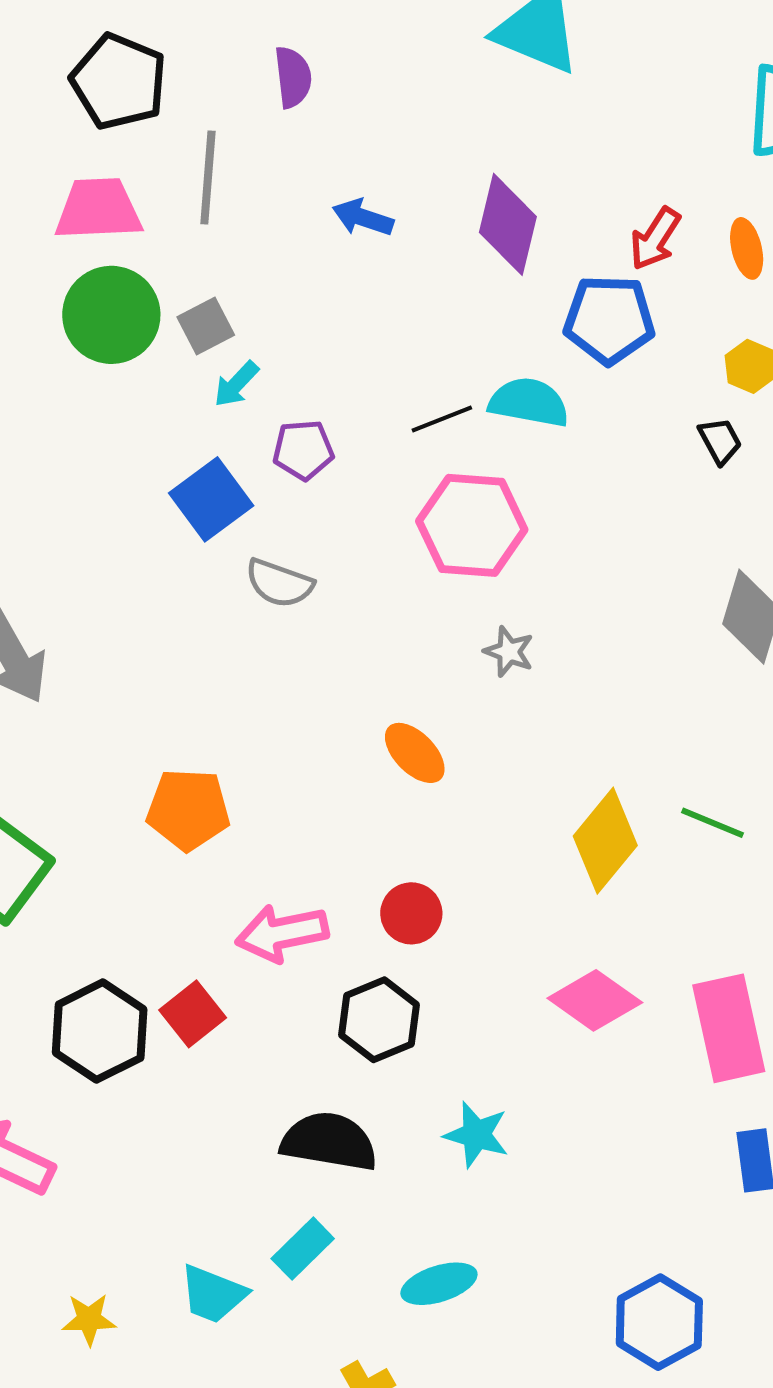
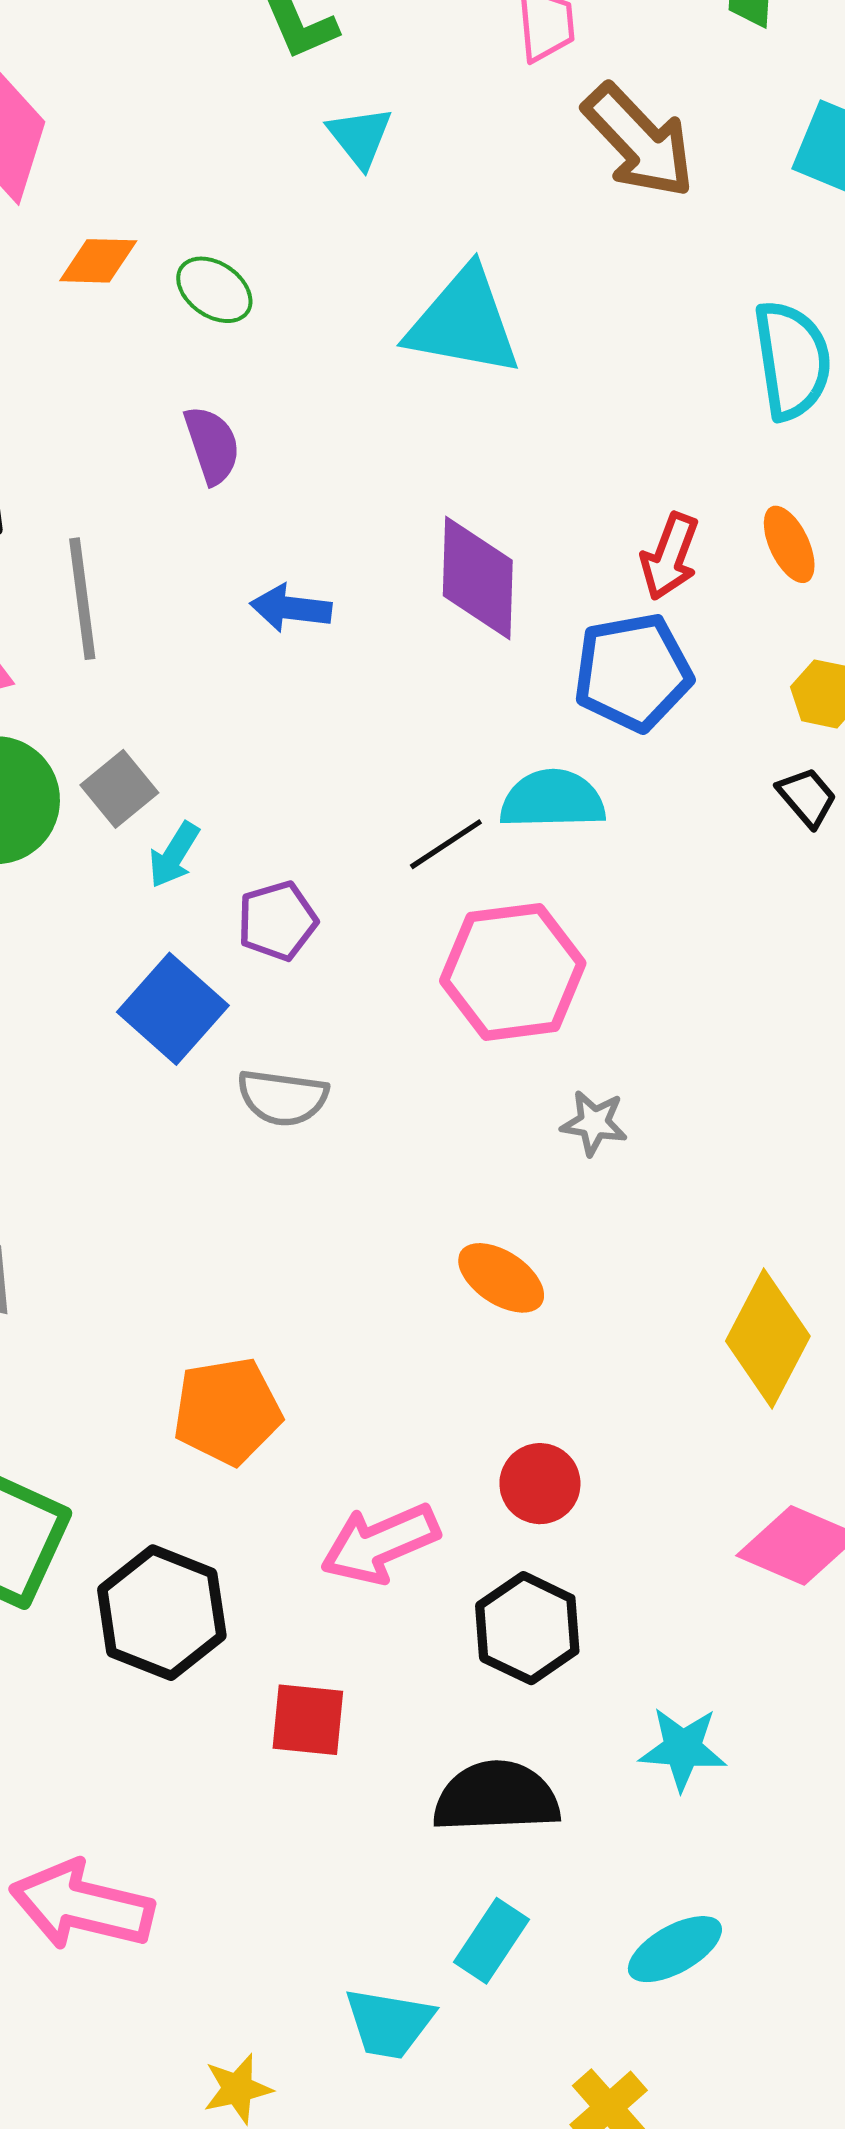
purple semicircle: (293, 77) -> (212, 445), moved
red square: (193, 1014) -> (308, 1720), moved, turned -34
black hexagon: (100, 1031) -> (162, 1613), moved

